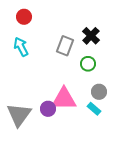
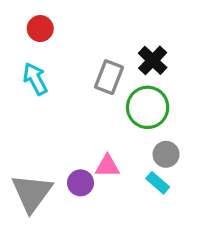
green circle: (88, 64) -> (148, 107), size x1.6
pink triangle: (64, 99) -> (107, 166), size x0.6

